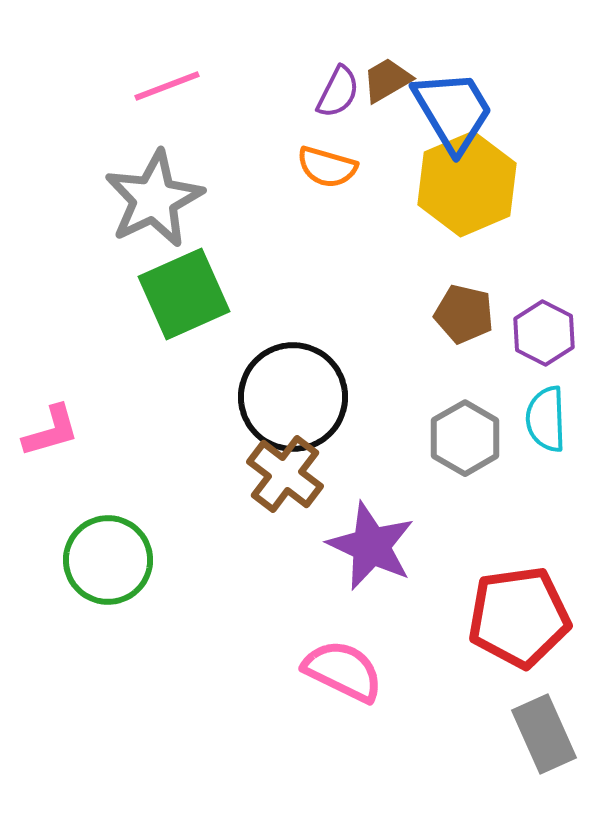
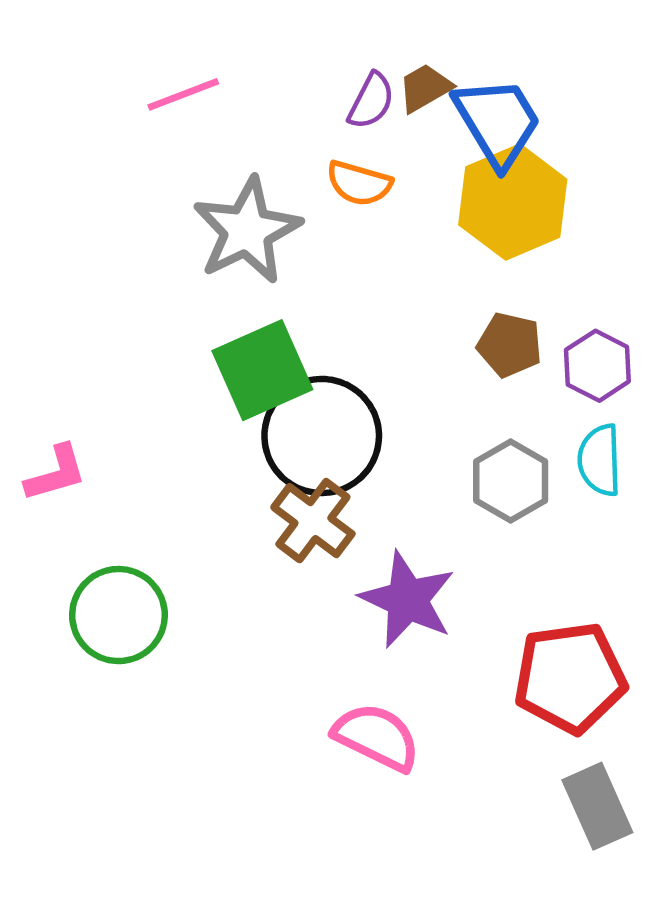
gray star: (154, 199) -> (247, 231), moved
green square: (184, 294) -> (262, 370), moved

